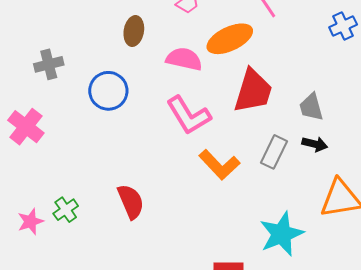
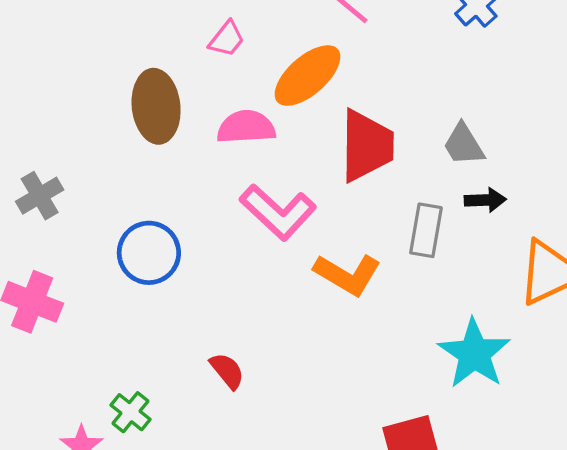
brown ellipse: (134, 31) -> (156, 106), size x1.5
blue circle: (108, 91) -> (149, 253), moved
red semicircle: (131, 202) -> (227, 371), size x0.7

